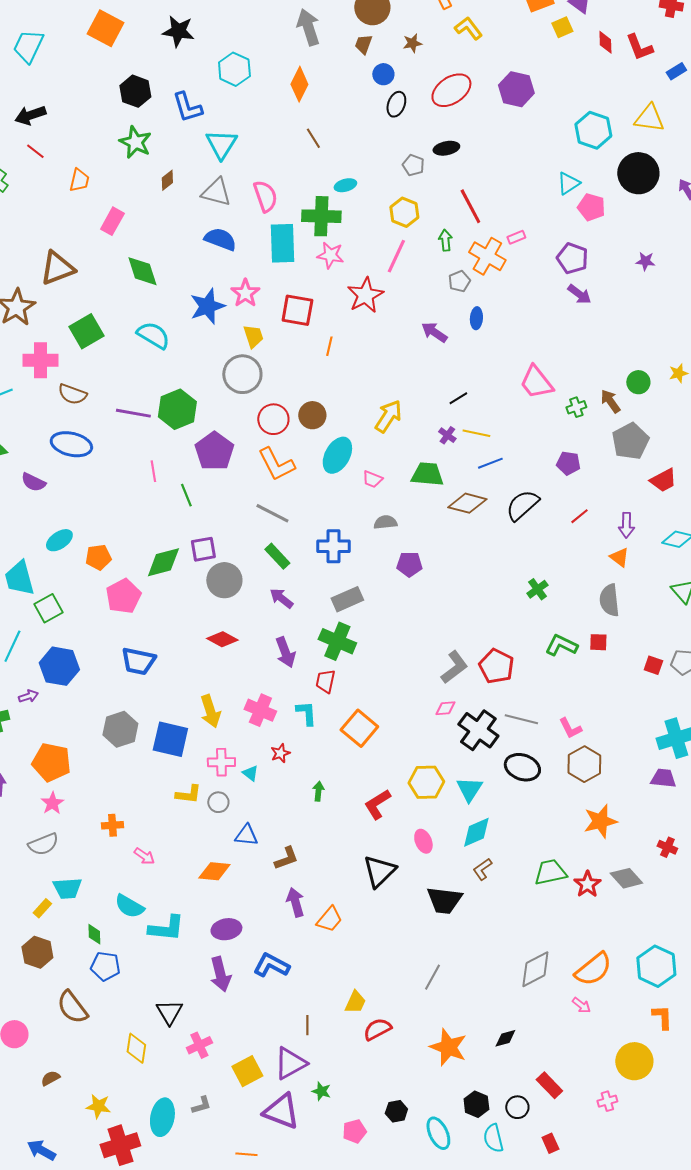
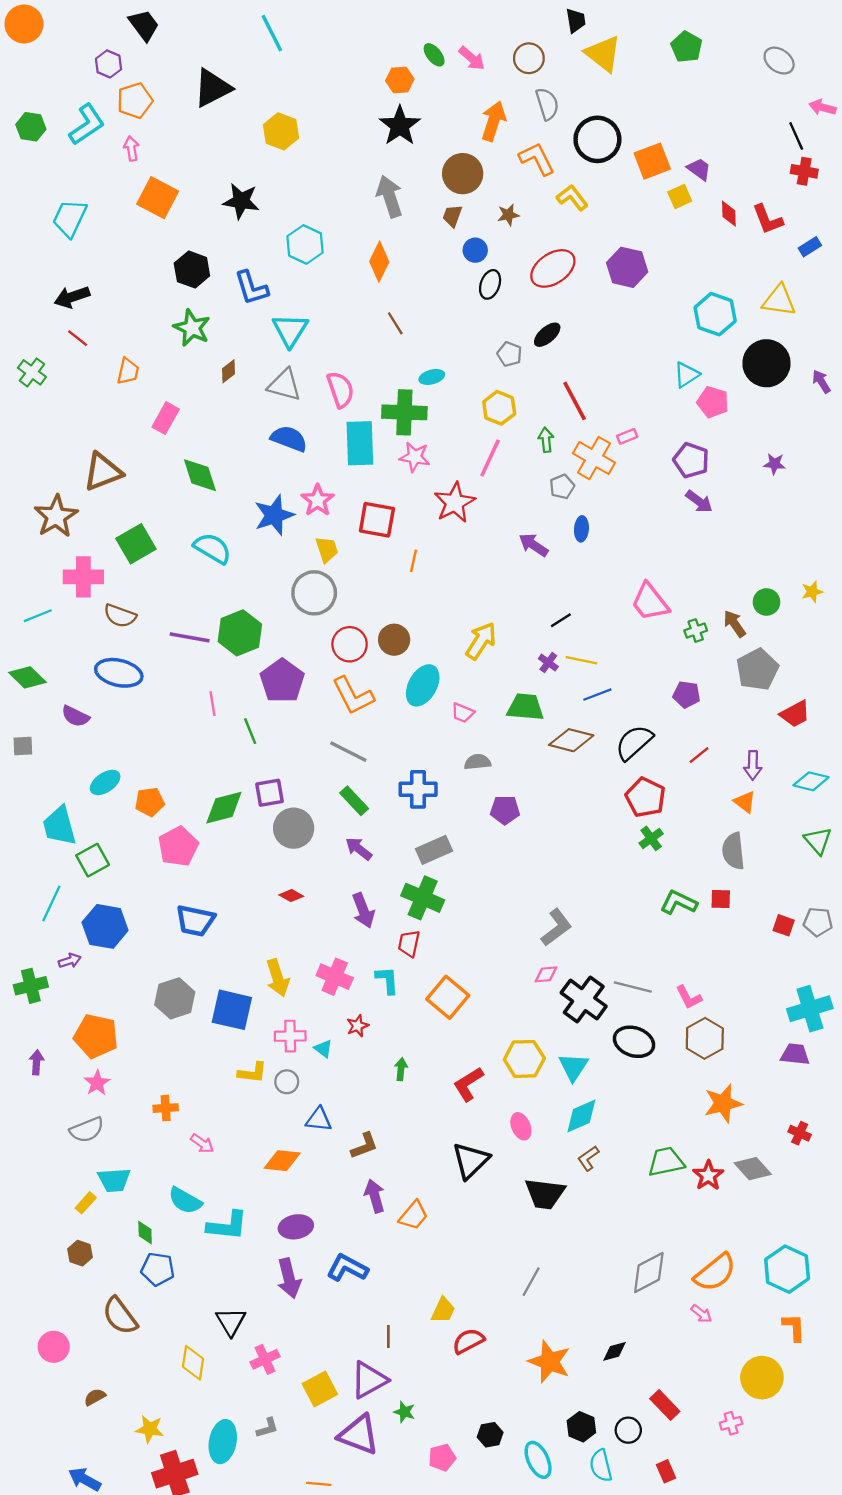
black ellipse: (446, 148) -> (547, 335), turned -30
red diamond: (222, 639) -> (291, 896), size x0.7
red pentagon: (496, 666) -> (645, 797), moved
brown hexagon: (37, 952) -> (80, 1253), size x0.7

